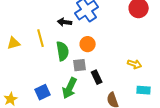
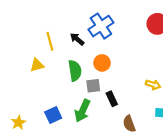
black arrow: (65, 22) -> (77, 39), turned 32
yellow line: (41, 38) -> (50, 41), moved
yellow triangle: (14, 43) -> (37, 65), moved

